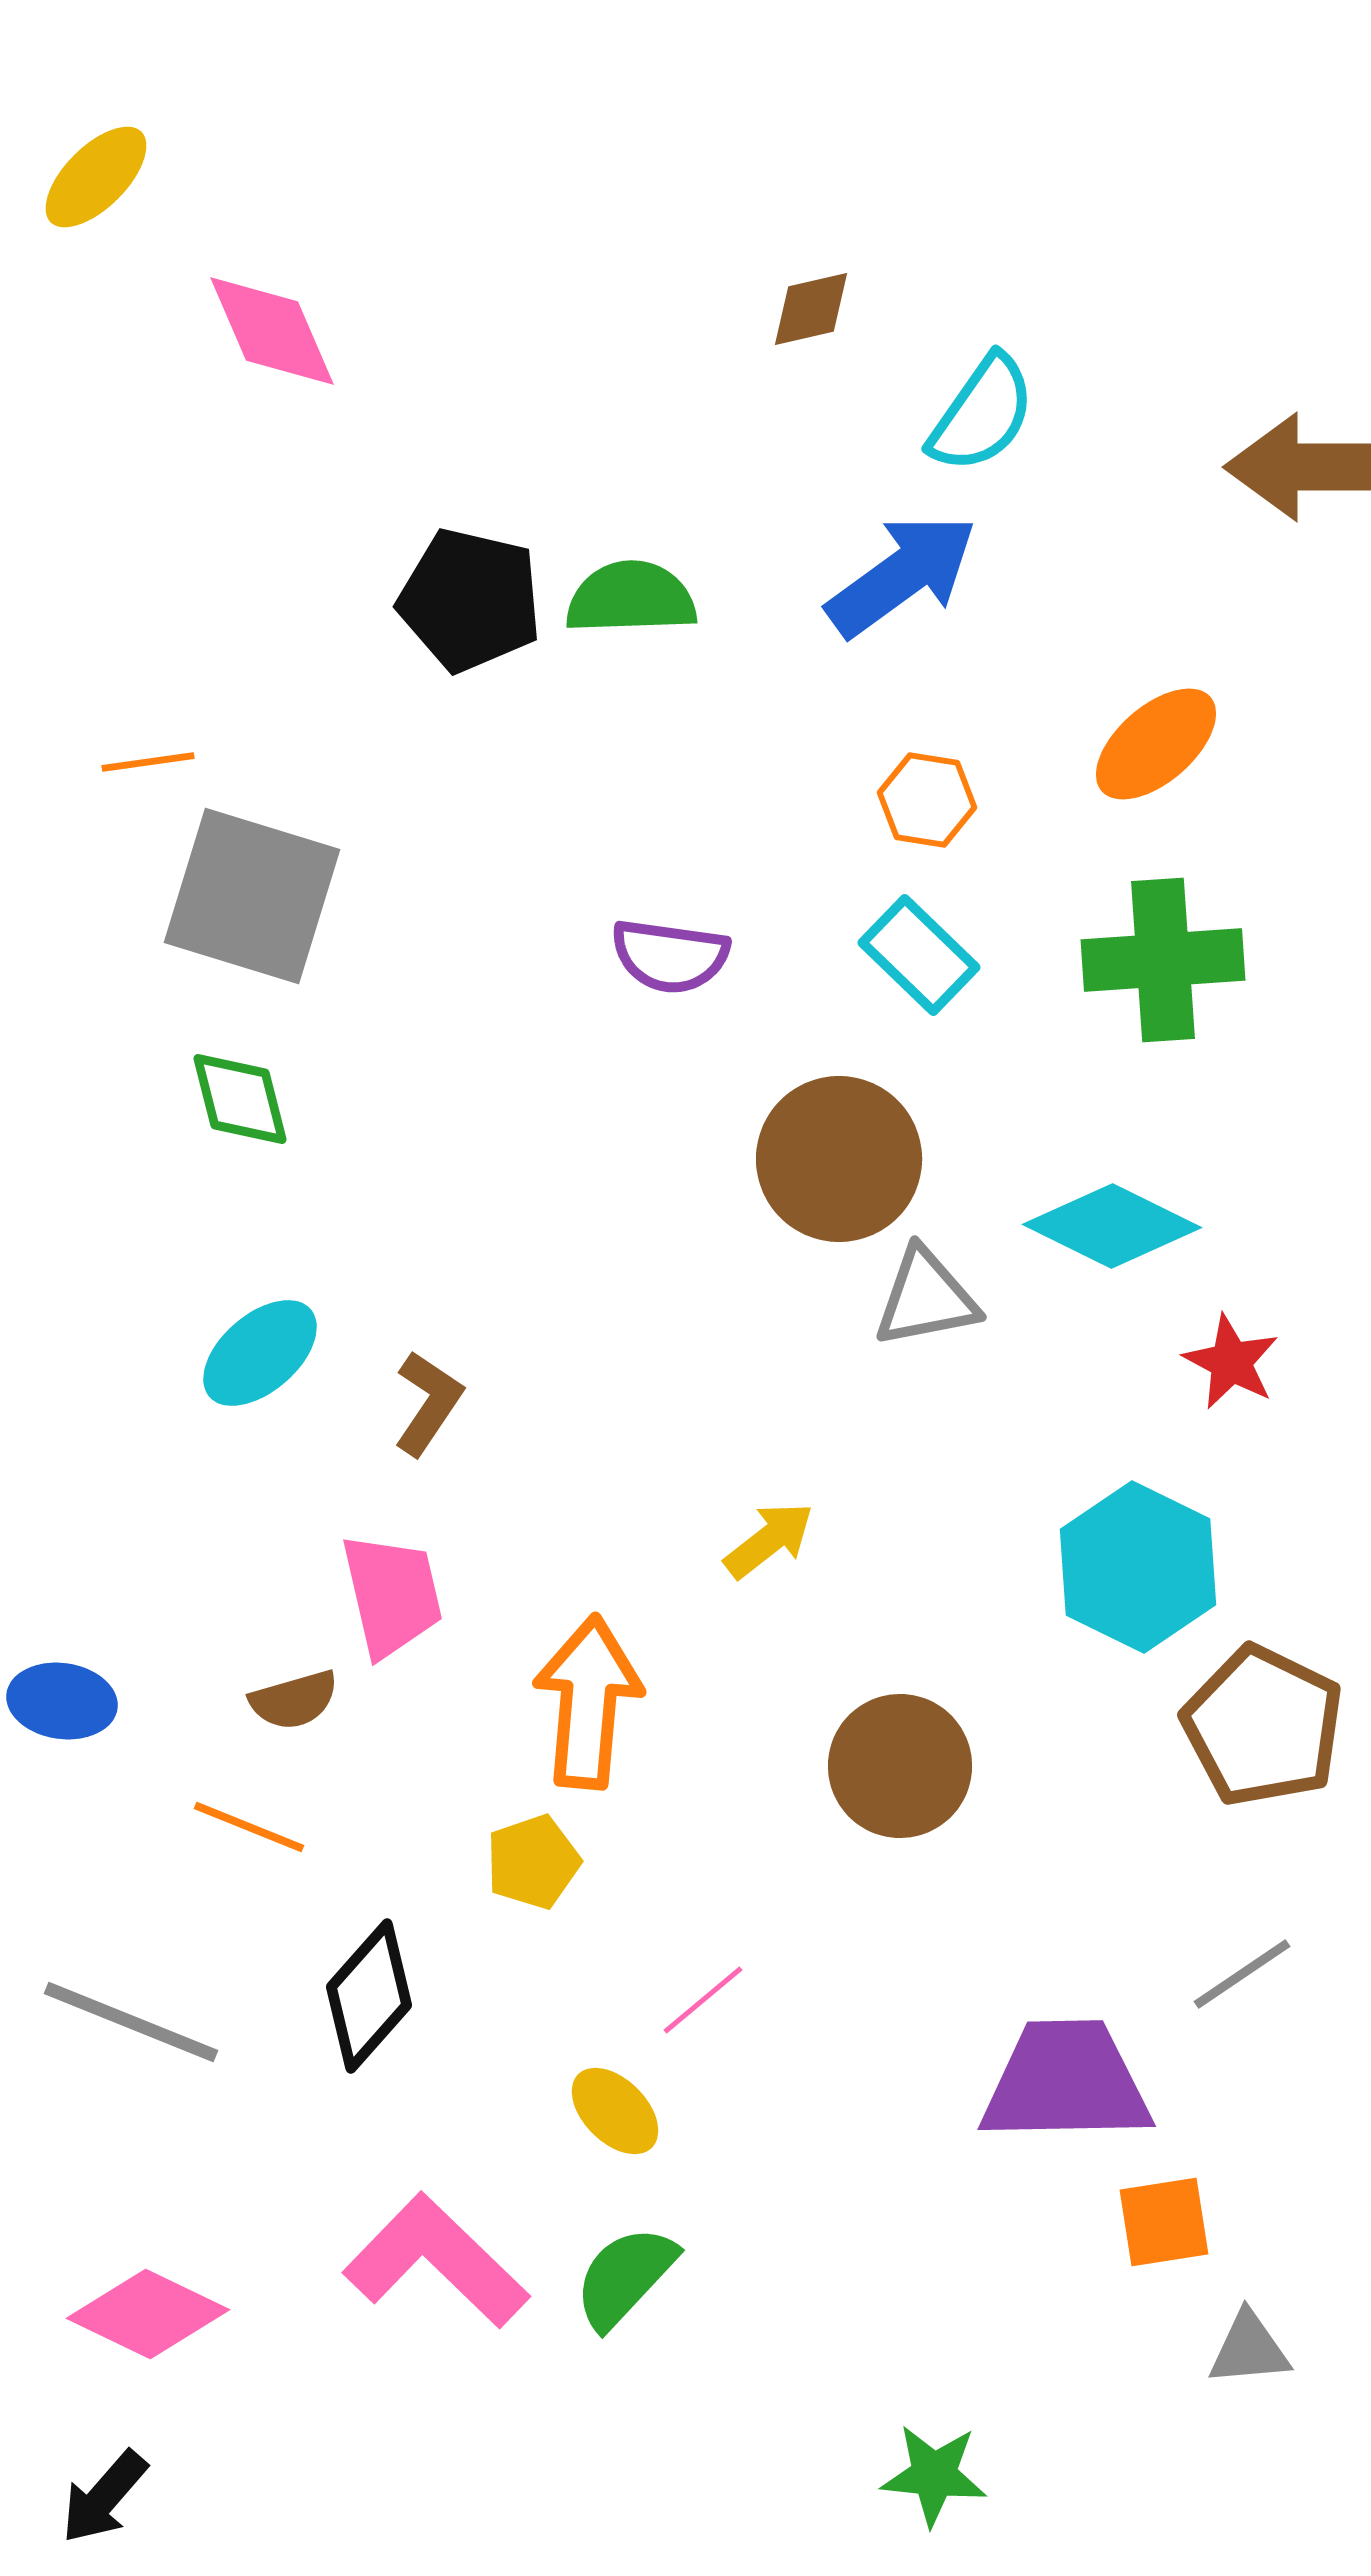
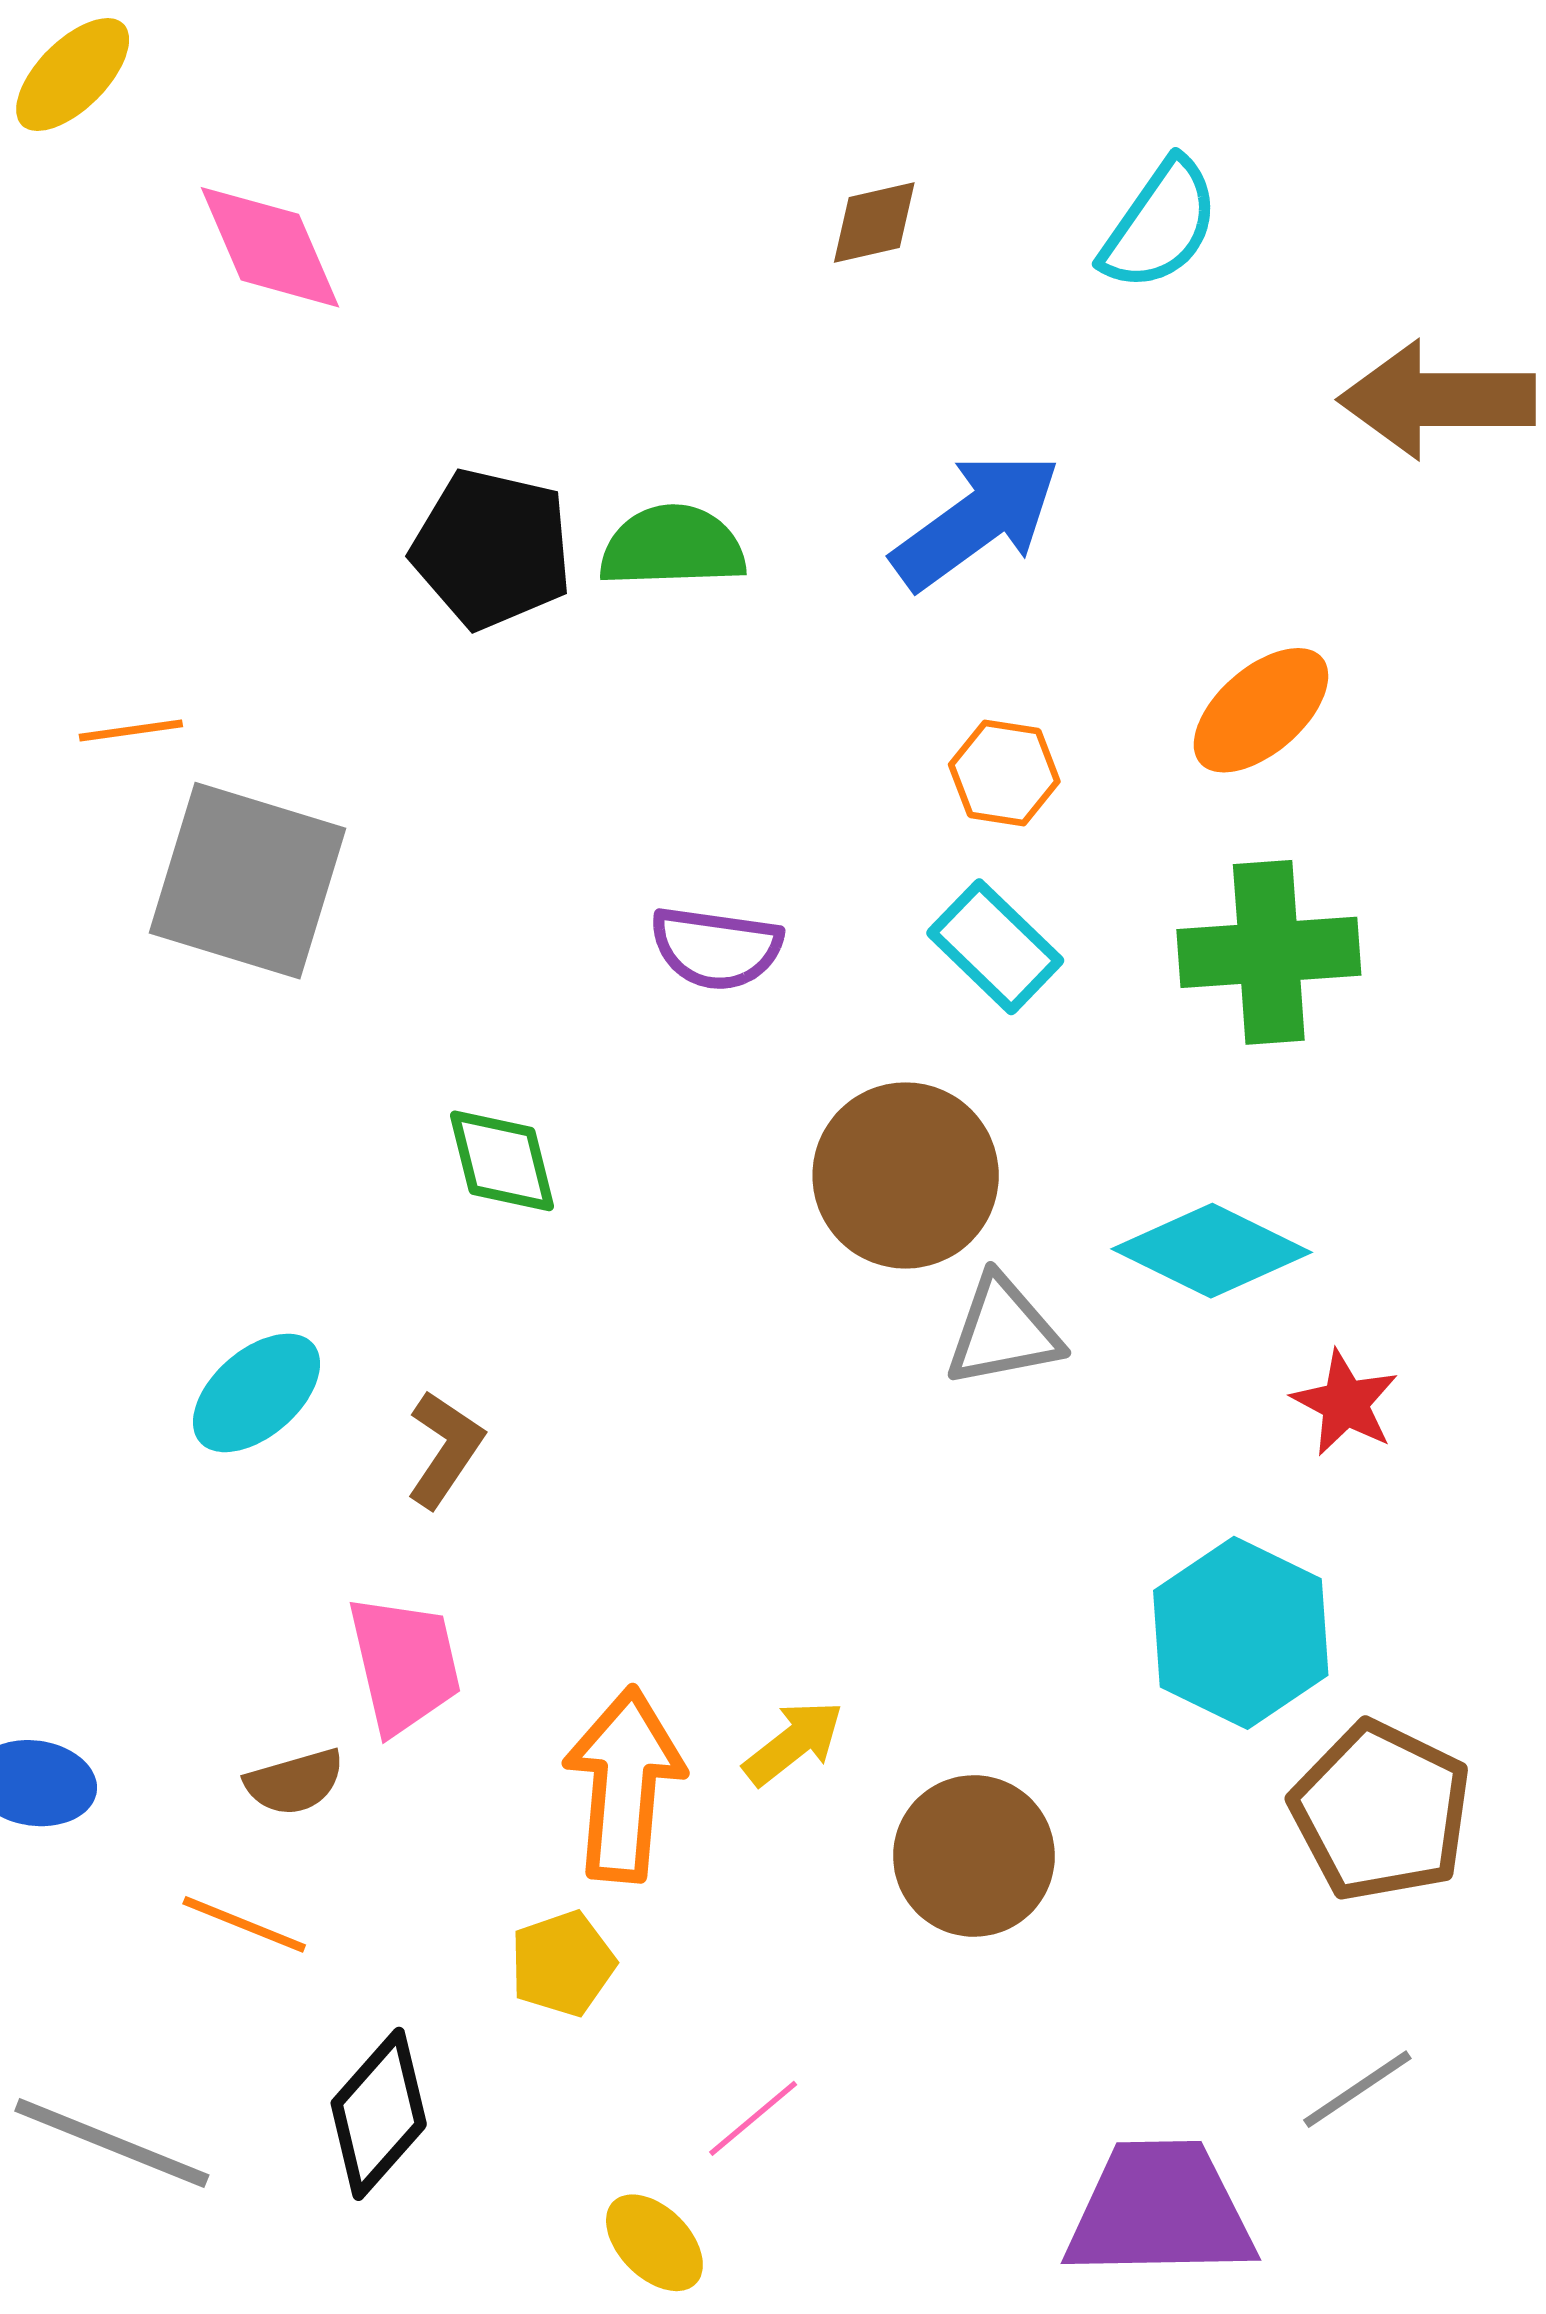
cyan semicircle: (982, 414) -> (1160, 225), moved
green diamond: (240, 1099) -> (502, 1161), moved
yellow arrow: (769, 1540) -> (793, 1743), moved

